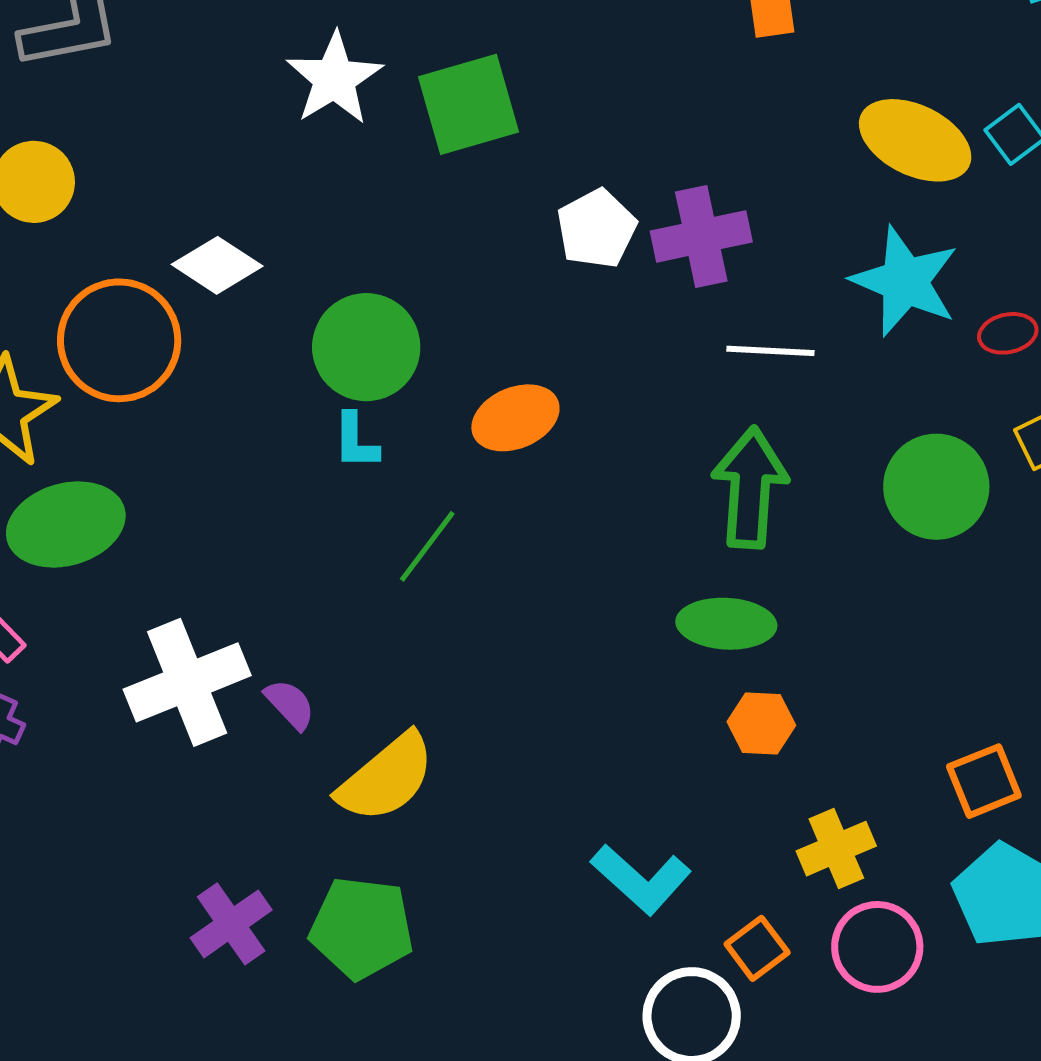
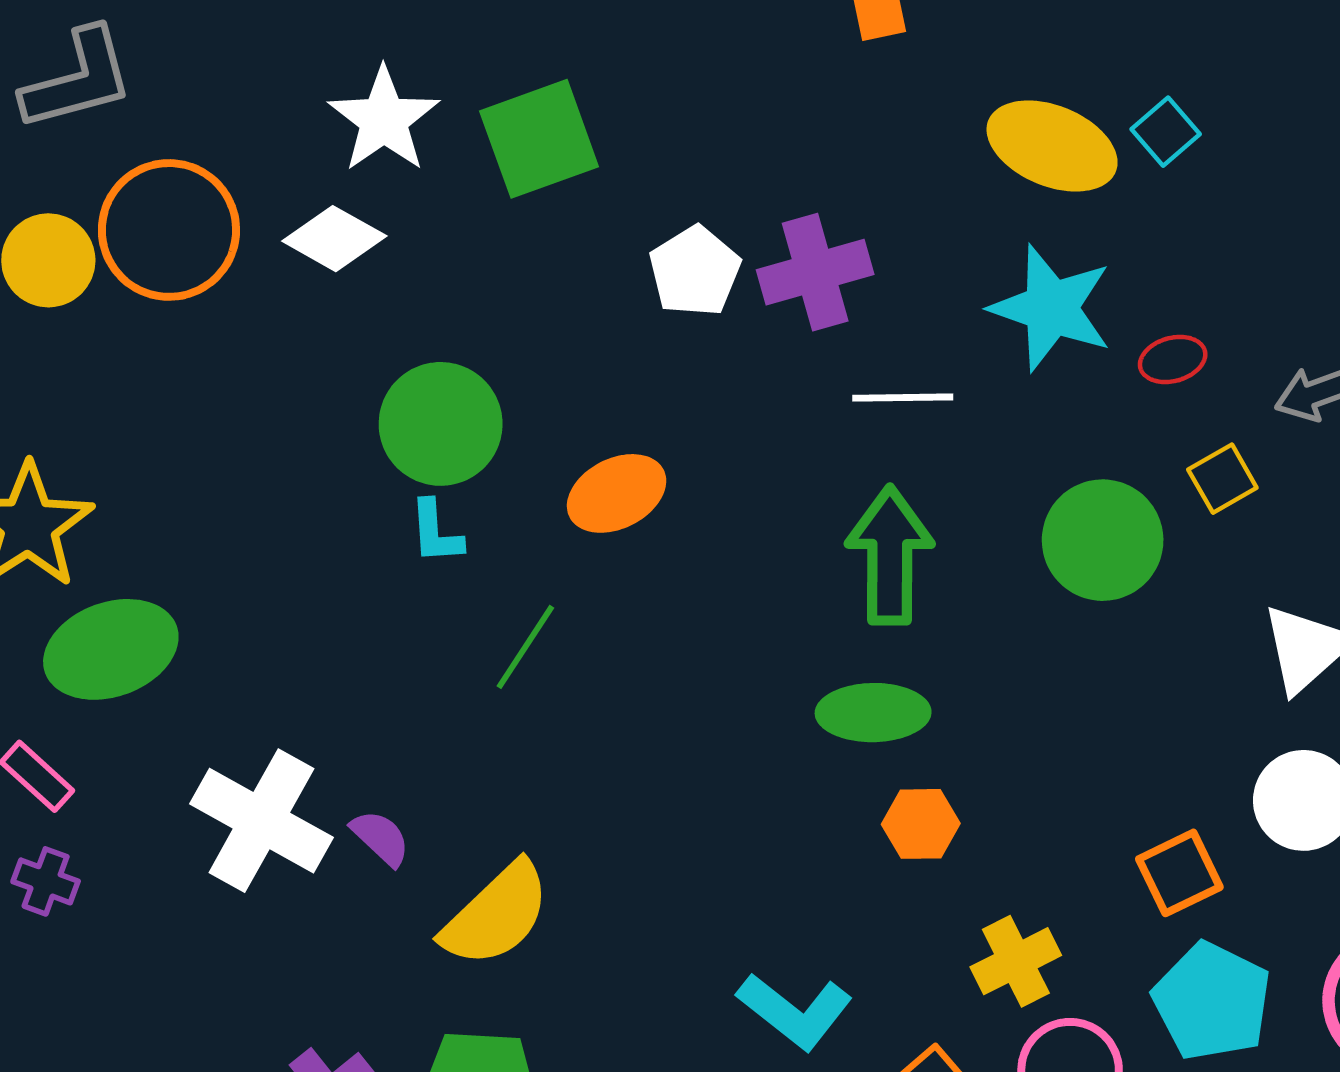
white diamond: (217, 265) -> (334, 239), moved
orange circle: (119, 340) -> (169, 230), moved
white cross: (187, 682) -> (261, 821), turned -35

